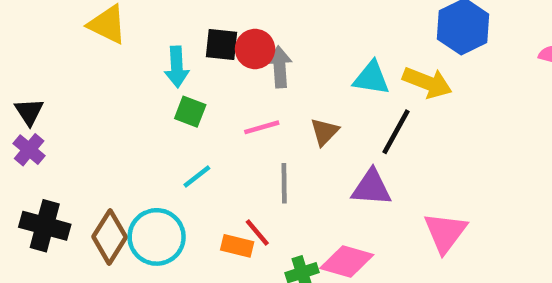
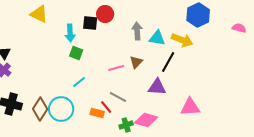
red circle: (255, 49) -> (105, 14), moved
gray arrow: (280, 67) -> (137, 31), moved
pink line: (262, 127) -> (116, 68), moved
gray line: (284, 183) -> (118, 97), moved, turned -60
pink triangle: (445, 232) -> (190, 107), turned 50

